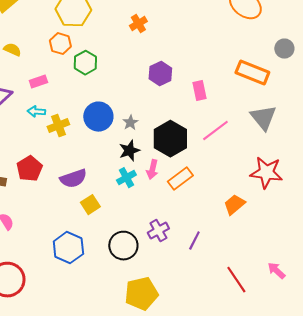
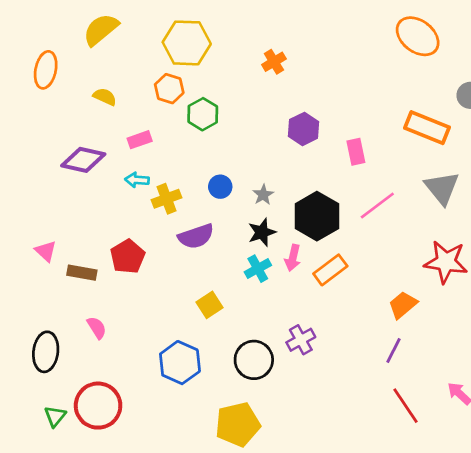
blue circle: (98, 117) -> (220, 187), size x0.6
purple semicircle: (73, 179) -> (196, 236), moved
purple line: (194, 241) -> (393, 351), moved
yellow pentagon: (141, 294) -> (238, 424), moved

